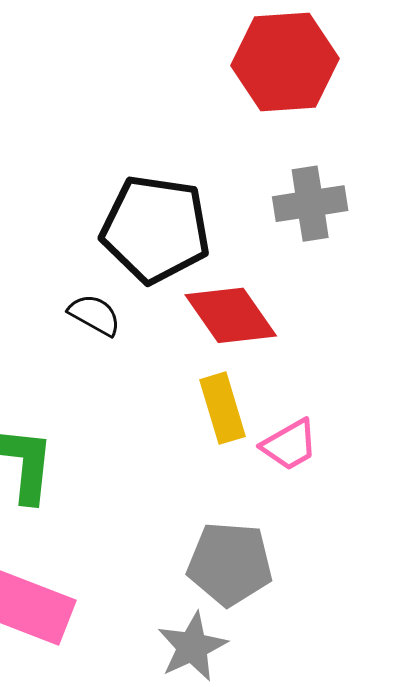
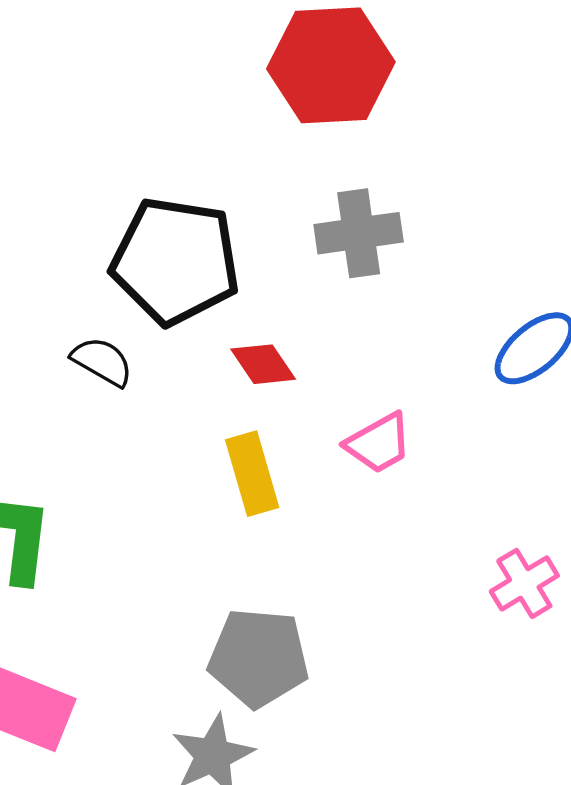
red diamond: (231, 315) -> (263, 364), size x0.6
pink trapezoid: (290, 445) -> (379, 443), moved

